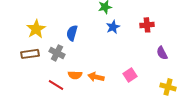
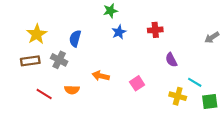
orange semicircle: (75, 75) -> (72, 90), moved
orange arrow: (96, 77) -> (101, 76), moved
red line: (56, 85) -> (44, 94), moved

